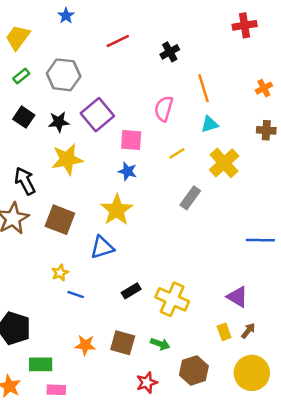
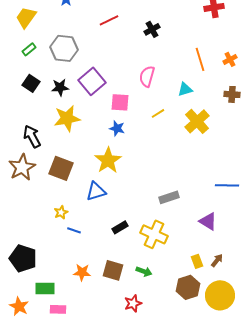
orange line: (204, 88) -> (200, 59), moved
gray rectangle: (190, 198) -> (169, 197), moved, turned 36
purple triangle: (237, 297) -> (208, 221), moved
brown hexagon: (194, 370) -> (188, 287), moved

